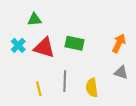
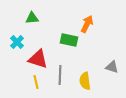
orange arrow: (119, 43) -> (87, 24), moved
red triangle: (44, 48) -> (38, 59), moved

